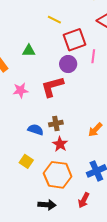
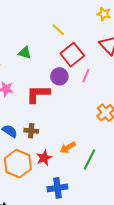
red square: (75, 40) -> (72, 55), turned -35
red star: (60, 144) -> (44, 158), moved
orange hexagon: (58, 175) -> (18, 164), moved

